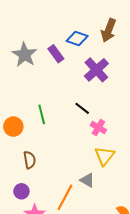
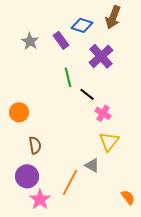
gray star: (24, 55) -> (30, 41), size x0.7
green line: (42, 114) -> (68, 77), moved
purple circle: (21, 191) -> (27, 176), size x1.5

